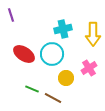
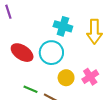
cyan cross: (63, 29) -> (63, 26), turned 30
pink cross: (89, 68) -> (90, 77), moved

